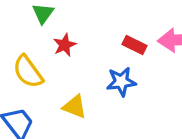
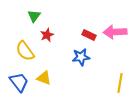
yellow triangle: (75, 107) -> (44, 78), moved

